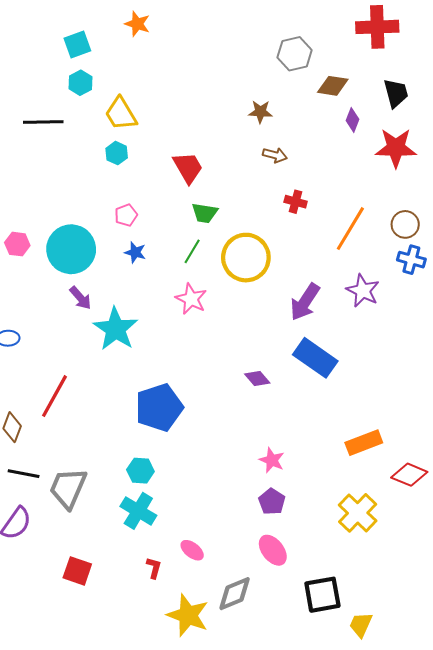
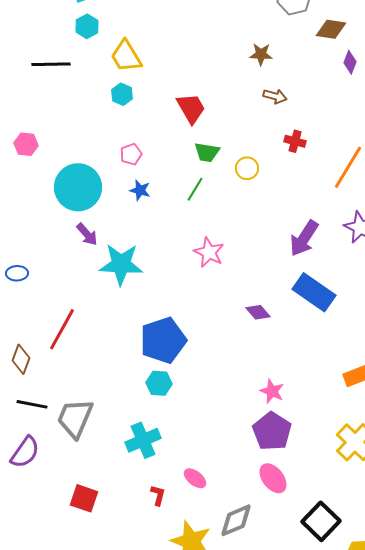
pink hexagon: (17, 244) -> (26, 144), moved
yellow circle: (246, 258) -> (247, 168), moved, size x0.5
pink star: (191, 299) -> (209, 252), moved
cyan star: (116, 329) -> (121, 264), turned -30
cyan hexagon: (140, 471) -> (159, 383), moved
purple pentagon: (272, 502) -> (272, 431), size x1.5
cyan cross: (138, 511) -> (143, 440), turned 36
black square: (322, 595) -> (321, 521), turned -36

